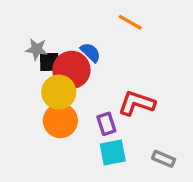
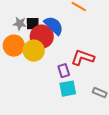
blue semicircle: (91, 52) -> (54, 26), size x1.5
black square: (49, 62) -> (33, 24), moved
orange circle: (60, 121) -> (14, 46), moved

